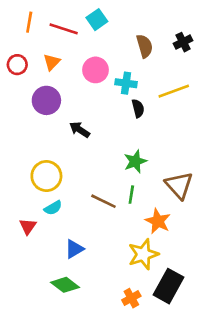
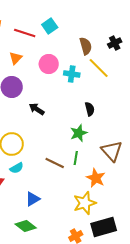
yellow line: (174, 91) -> (99, 68), moved, turned 65
black semicircle: (138, 108) -> (90, 109), moved
black rectangle: (168, 286) -> (104, 227), turned 45

